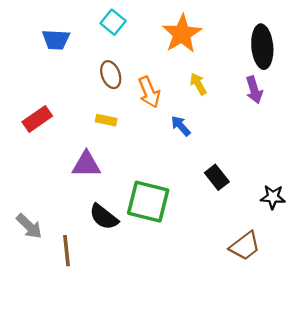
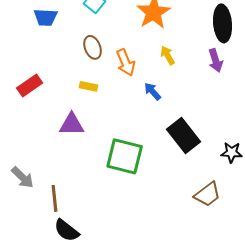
black rectangle: (217, 177) -> (184, 135), size x1.6
black semicircle: (104, 217) -> (67, 230), moved

